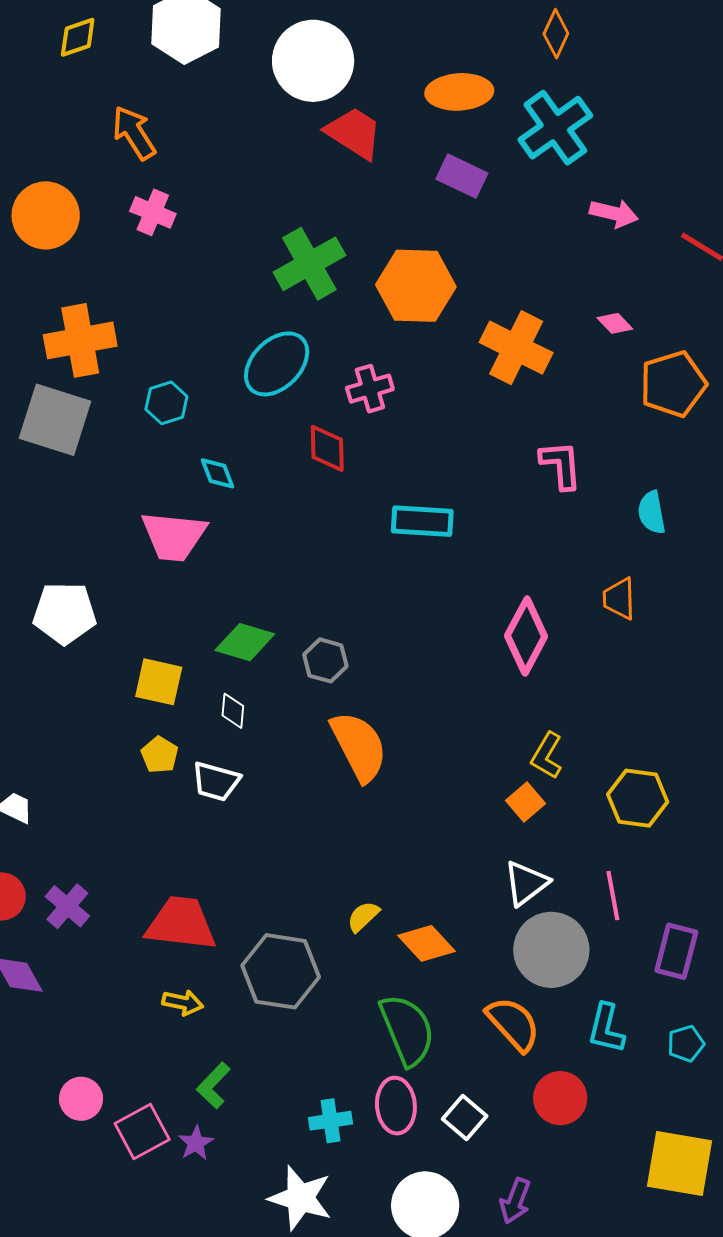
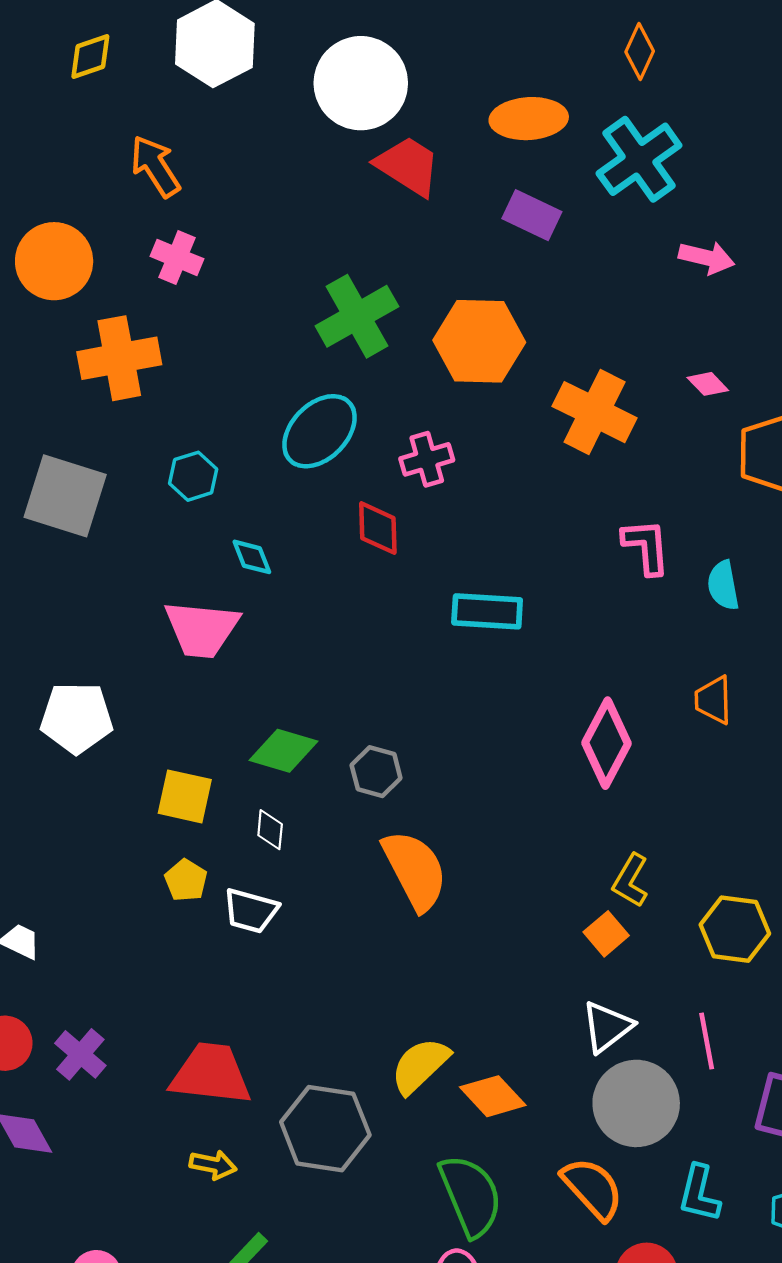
orange cross: (80, 340) -> (119, 358), moved
cyan semicircle: (652, 512) -> (723, 585), moved
yellow semicircle: (363, 917) -> (420, 1066), size x1.6

